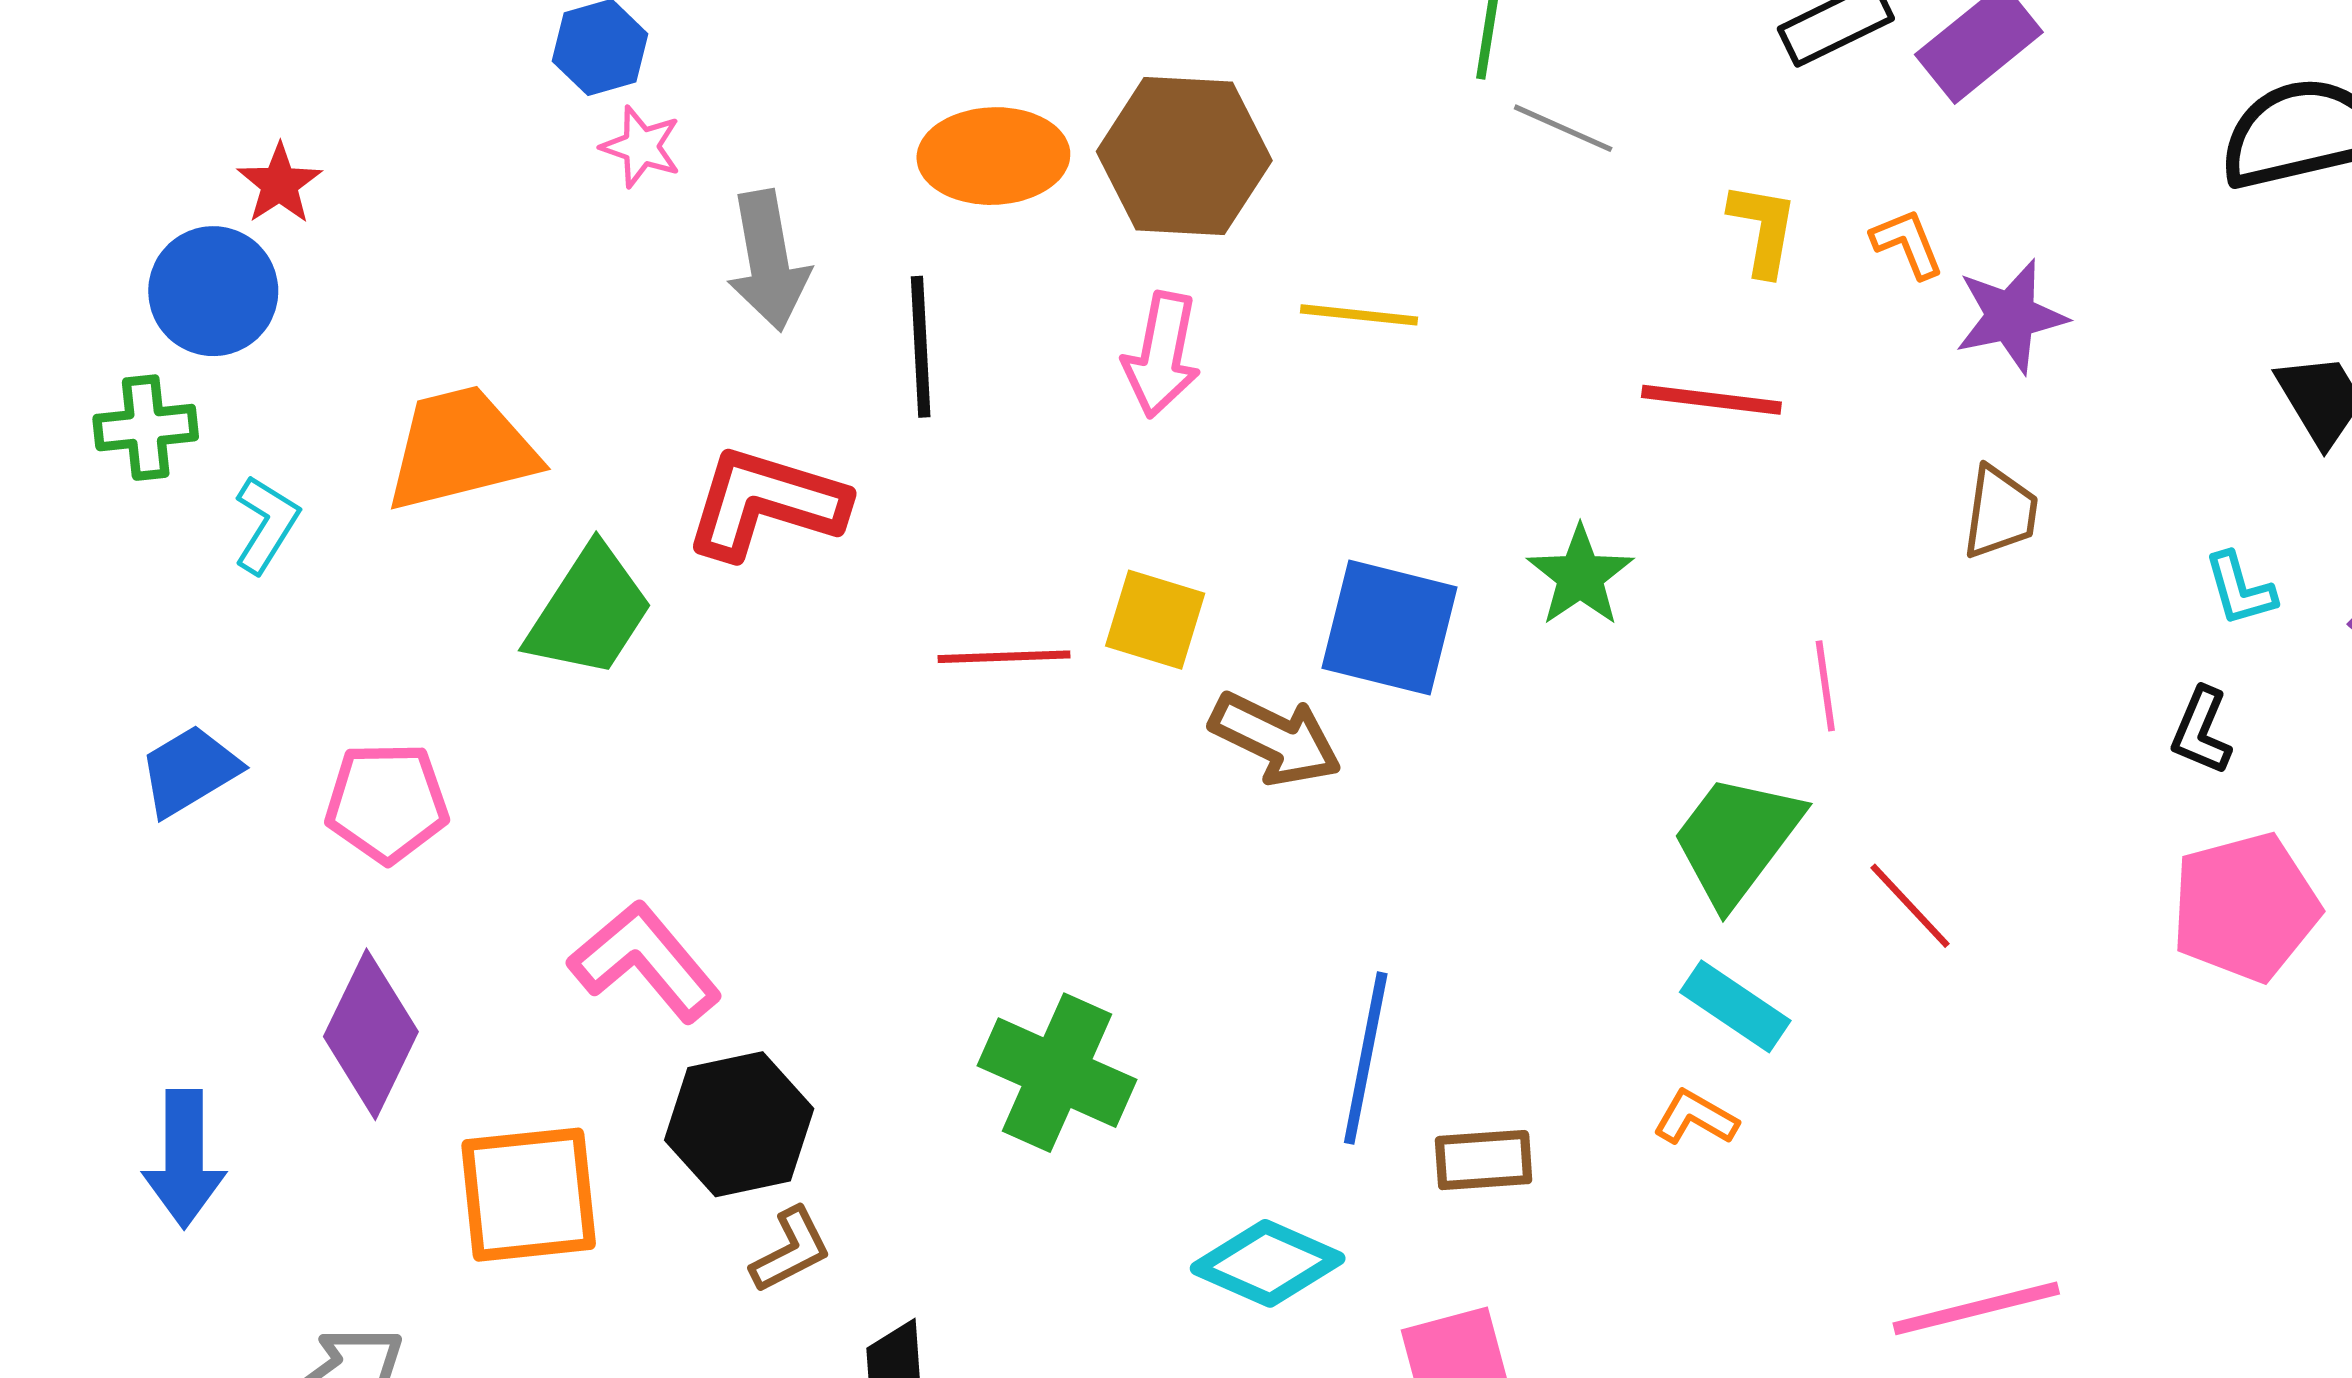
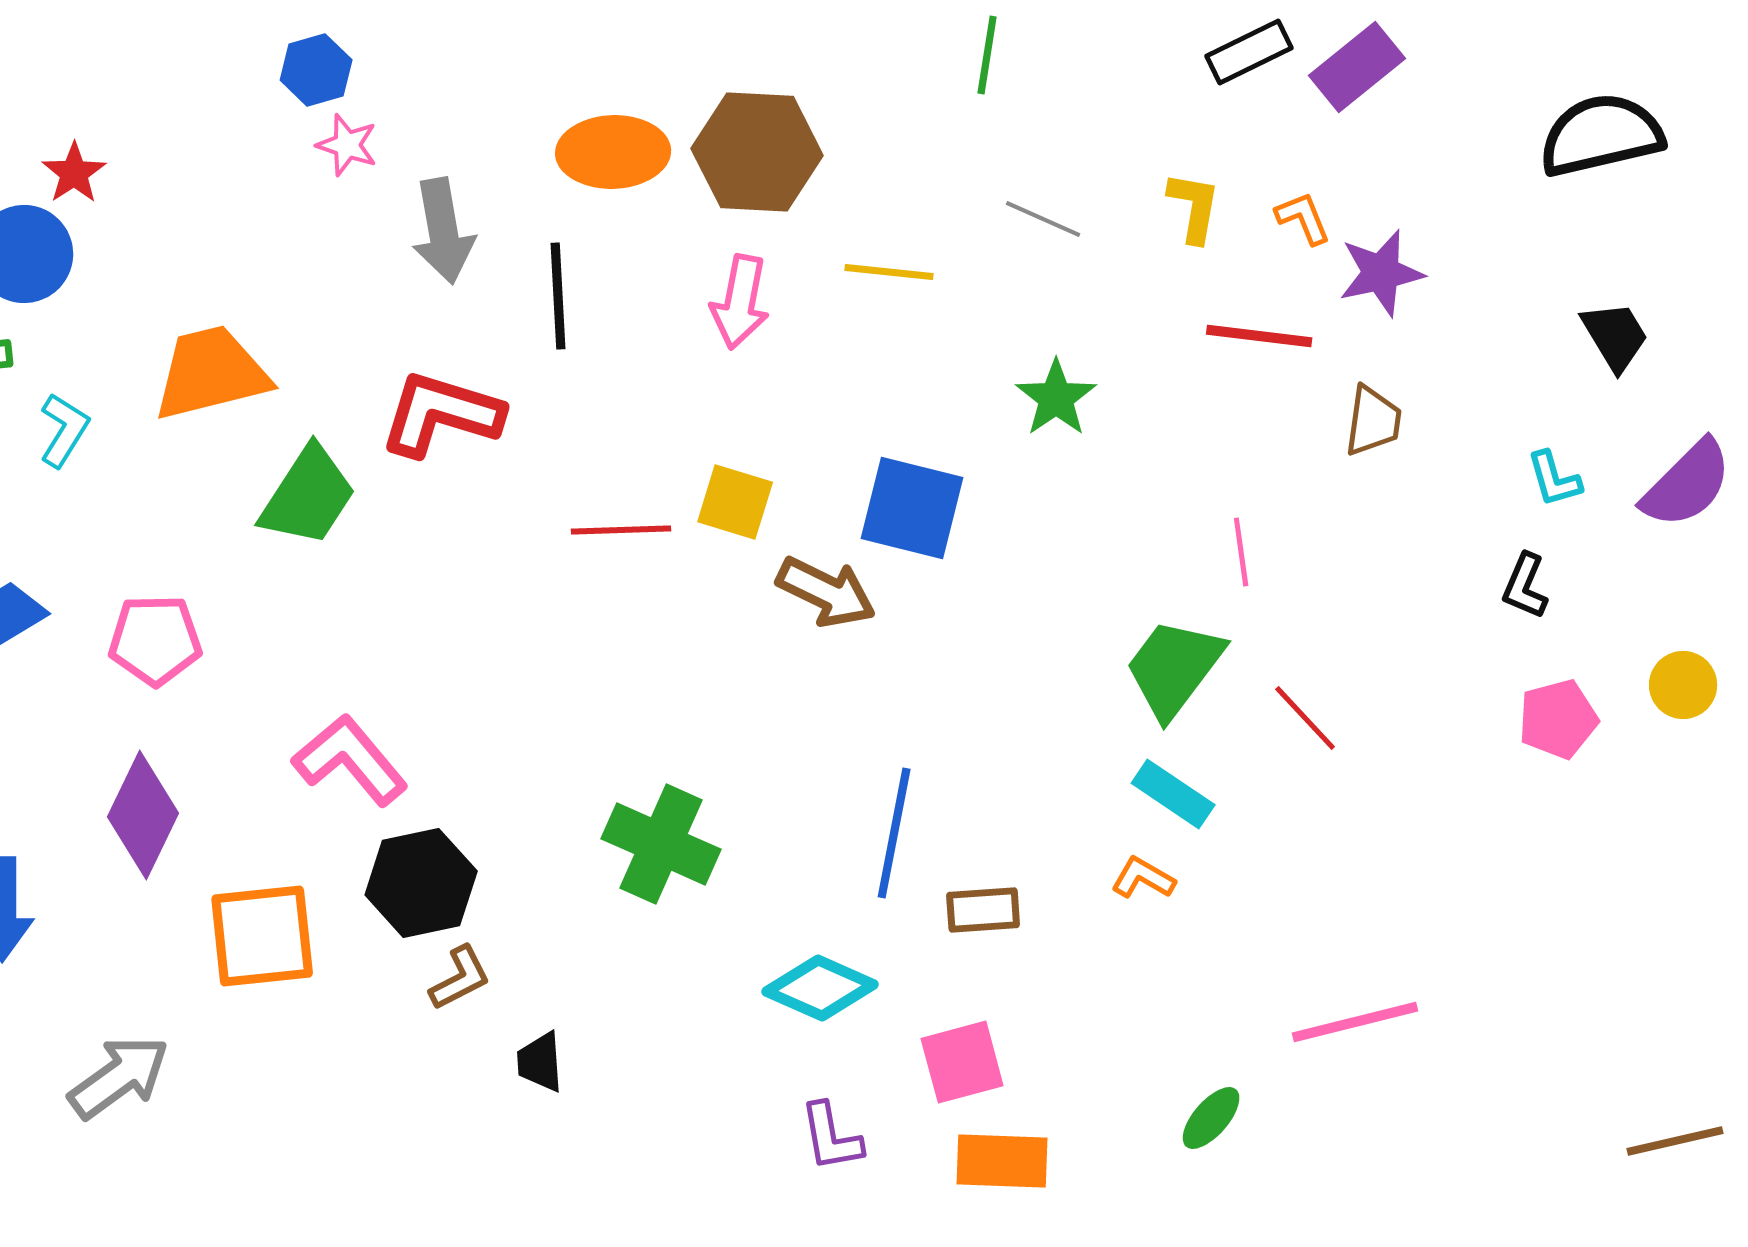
gray line: (1563, 128) -> (1043, 219), moved
red line: (1711, 400) -> (1259, 336), moved
green star: (1580, 576) -> (1056, 398), moved
pink pentagon: (2245, 907) -> (1558, 719), size x0.7

